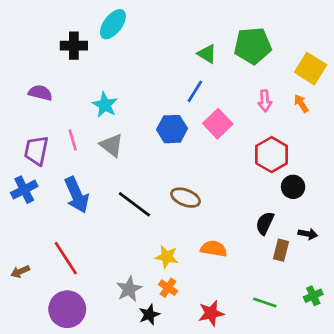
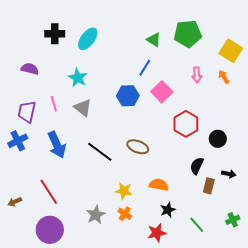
cyan ellipse: (113, 24) -> (88, 39), moved
red hexagon: (272, 155) -> (186, 124), moved
green line: (265, 302) -> (197, 225), turned 30
black star: (149, 315) -> (168, 210), moved

